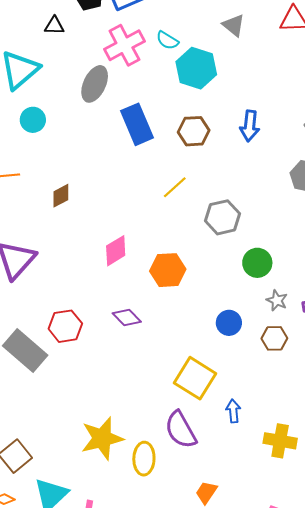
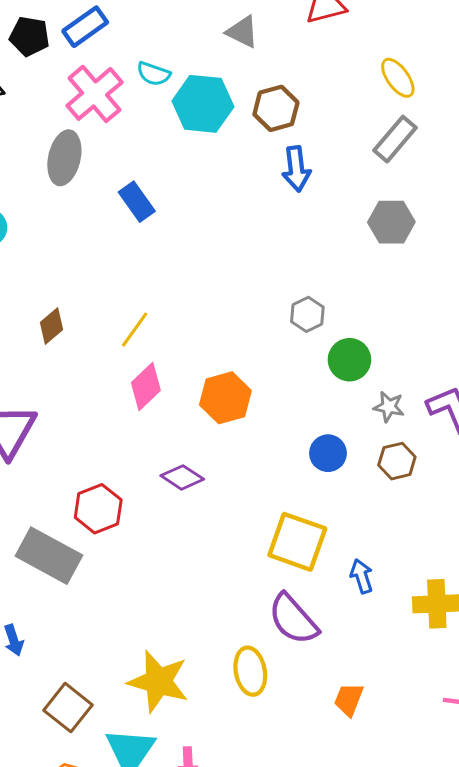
blue rectangle: (137, 124) -> (137, 202), size x0.7
brown hexagon: (194, 131) -> (276, 108), moved
yellow line: (175, 187) -> (135, 330), moved
gray hexagon: (223, 217) -> (307, 314), moved, size x0.7
yellow star: (102, 438) -> (158, 681), moved, turned -30

